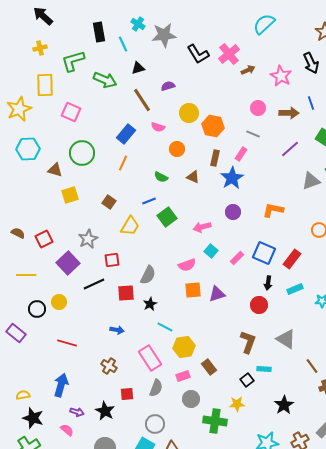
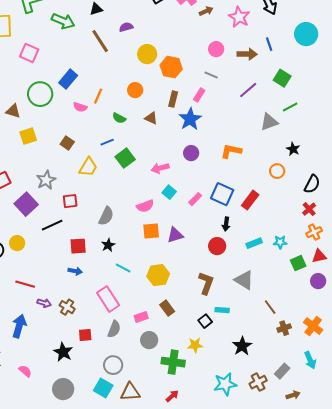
pink semicircle: (158, 127) -> (80, 107), moved
blue rectangle: (126, 134) -> (68, 79), moved
orange line: (123, 163) -> (98, 96), moved
cyan rectangle: (295, 289) -> (254, 243), moved
red square: (126, 293) -> (78, 246), moved
yellow hexagon: (184, 347) -> (158, 275), moved
purple arrow: (77, 412) -> (44, 303), moved

